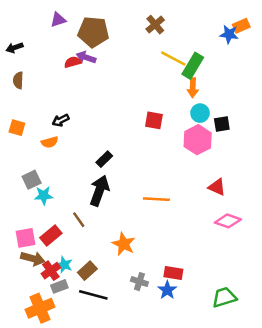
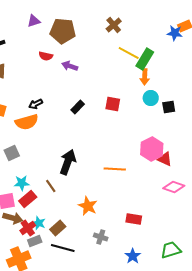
purple arrow: (86, 57) -> (70, 66), moved
red semicircle: (73, 62) -> (46, 56), turned -152
pink hexagon: (198, 140) -> (152, 149), moved
orange semicircle: (50, 142) -> (27, 122), size x1.6
black rectangle: (104, 159) -> (78, 107), moved
cyan star: (44, 195) -> (22, 183), moved
red rectangle: (173, 273) -> (134, 219), moved
blue star: (167, 290) -> (133, 256), moved

